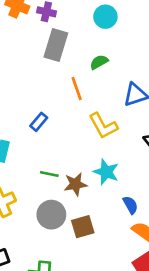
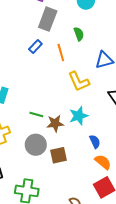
green semicircle: (99, 62) -> (79, 34), turned 96
blue rectangle: (39, 122) -> (35, 47), moved
cyan star: (106, 172) -> (79, 116), turned 30

